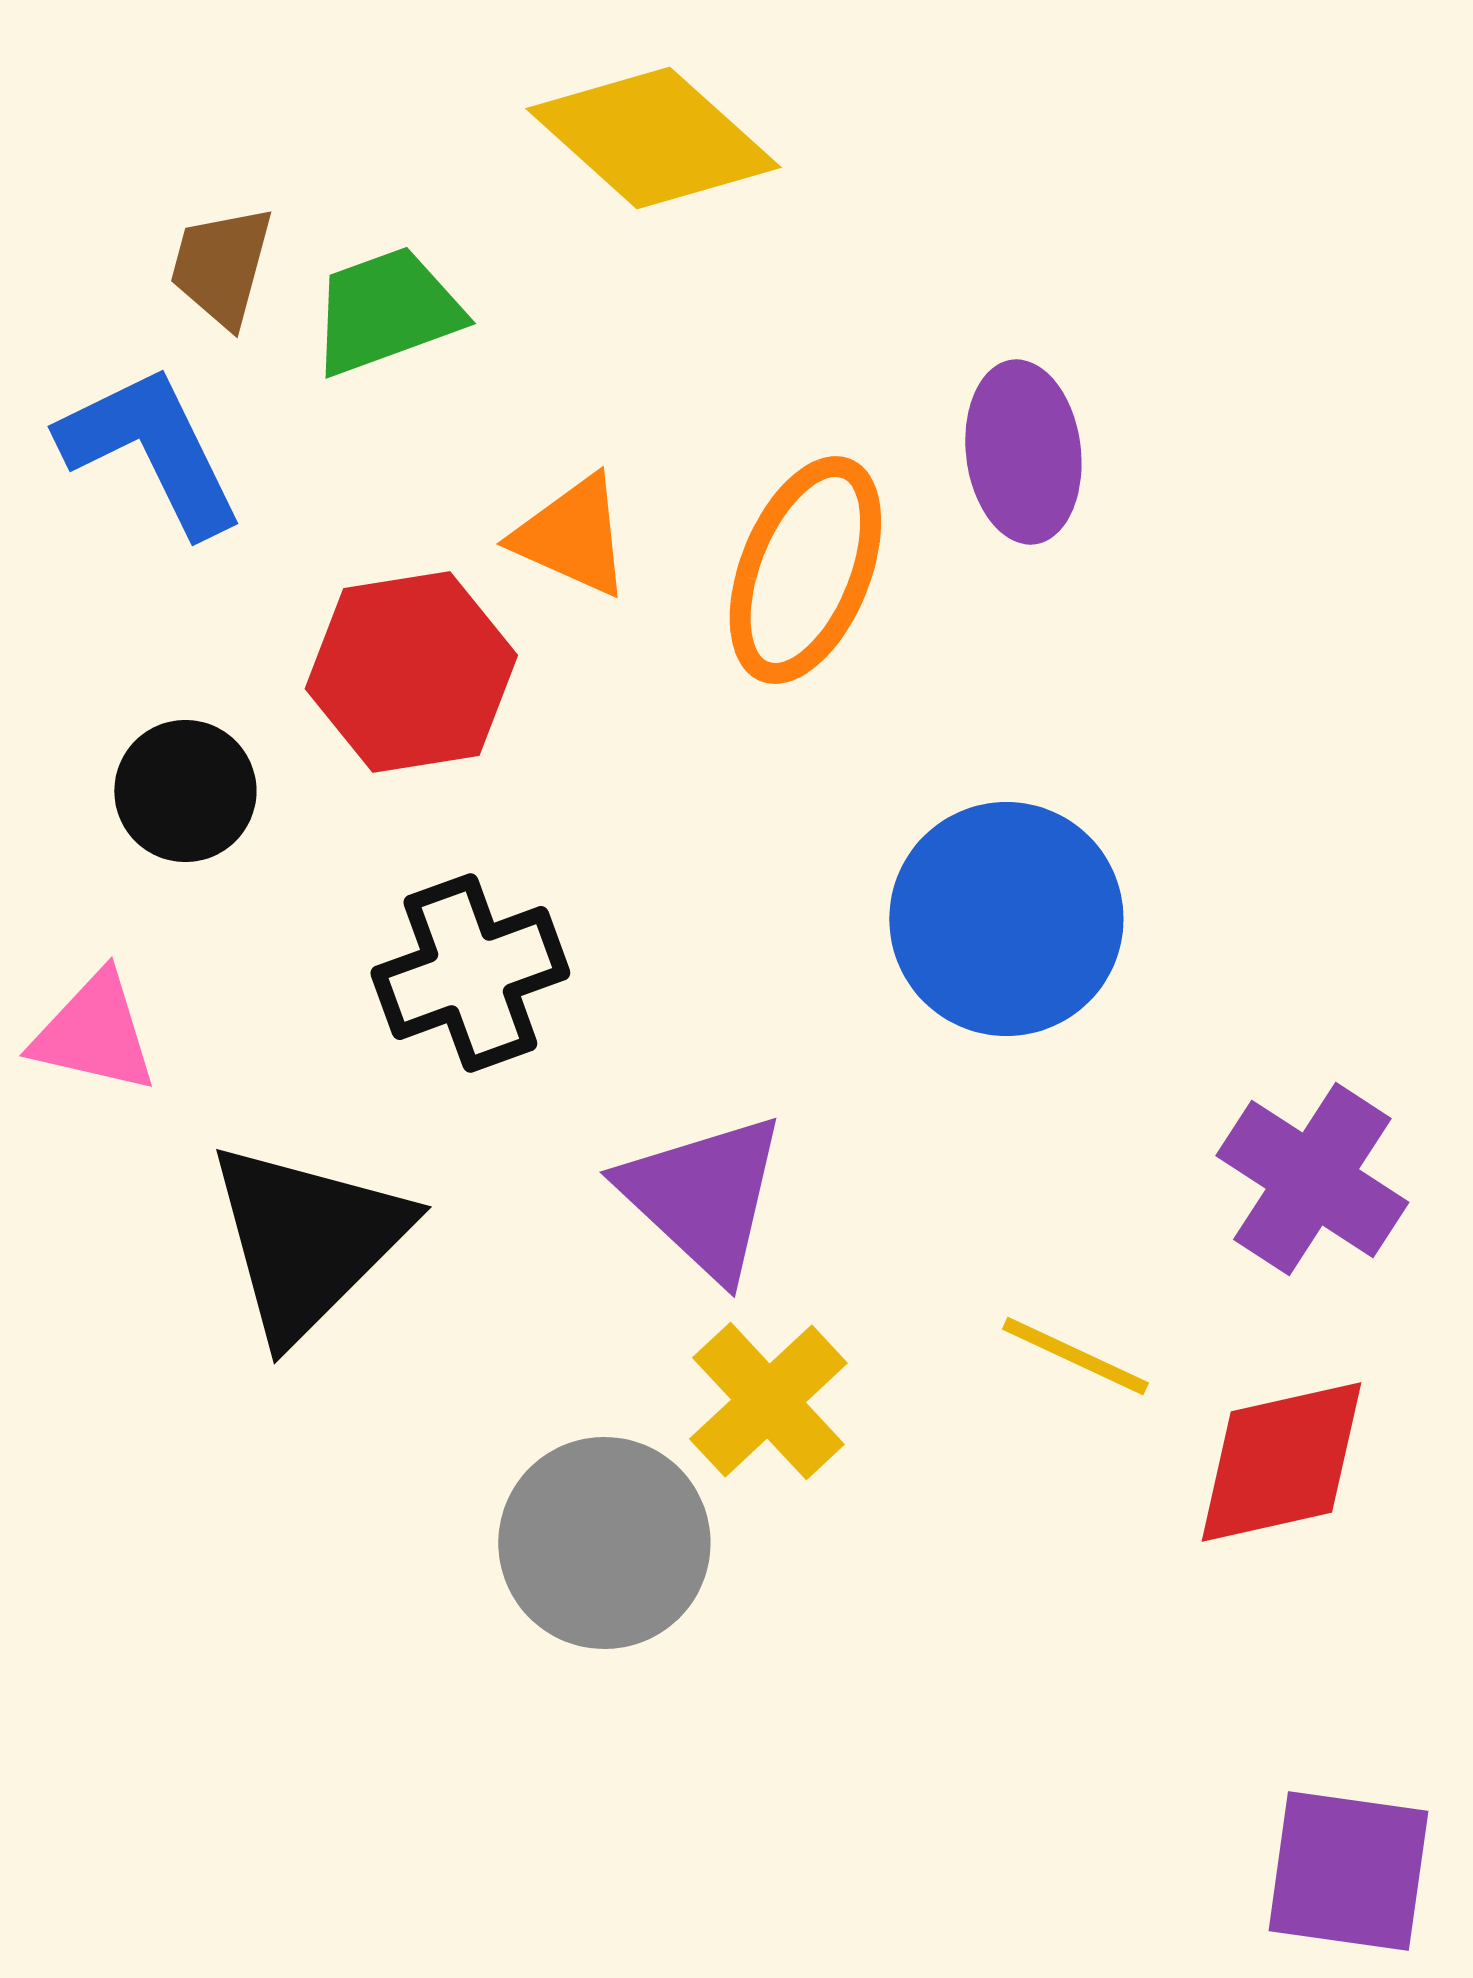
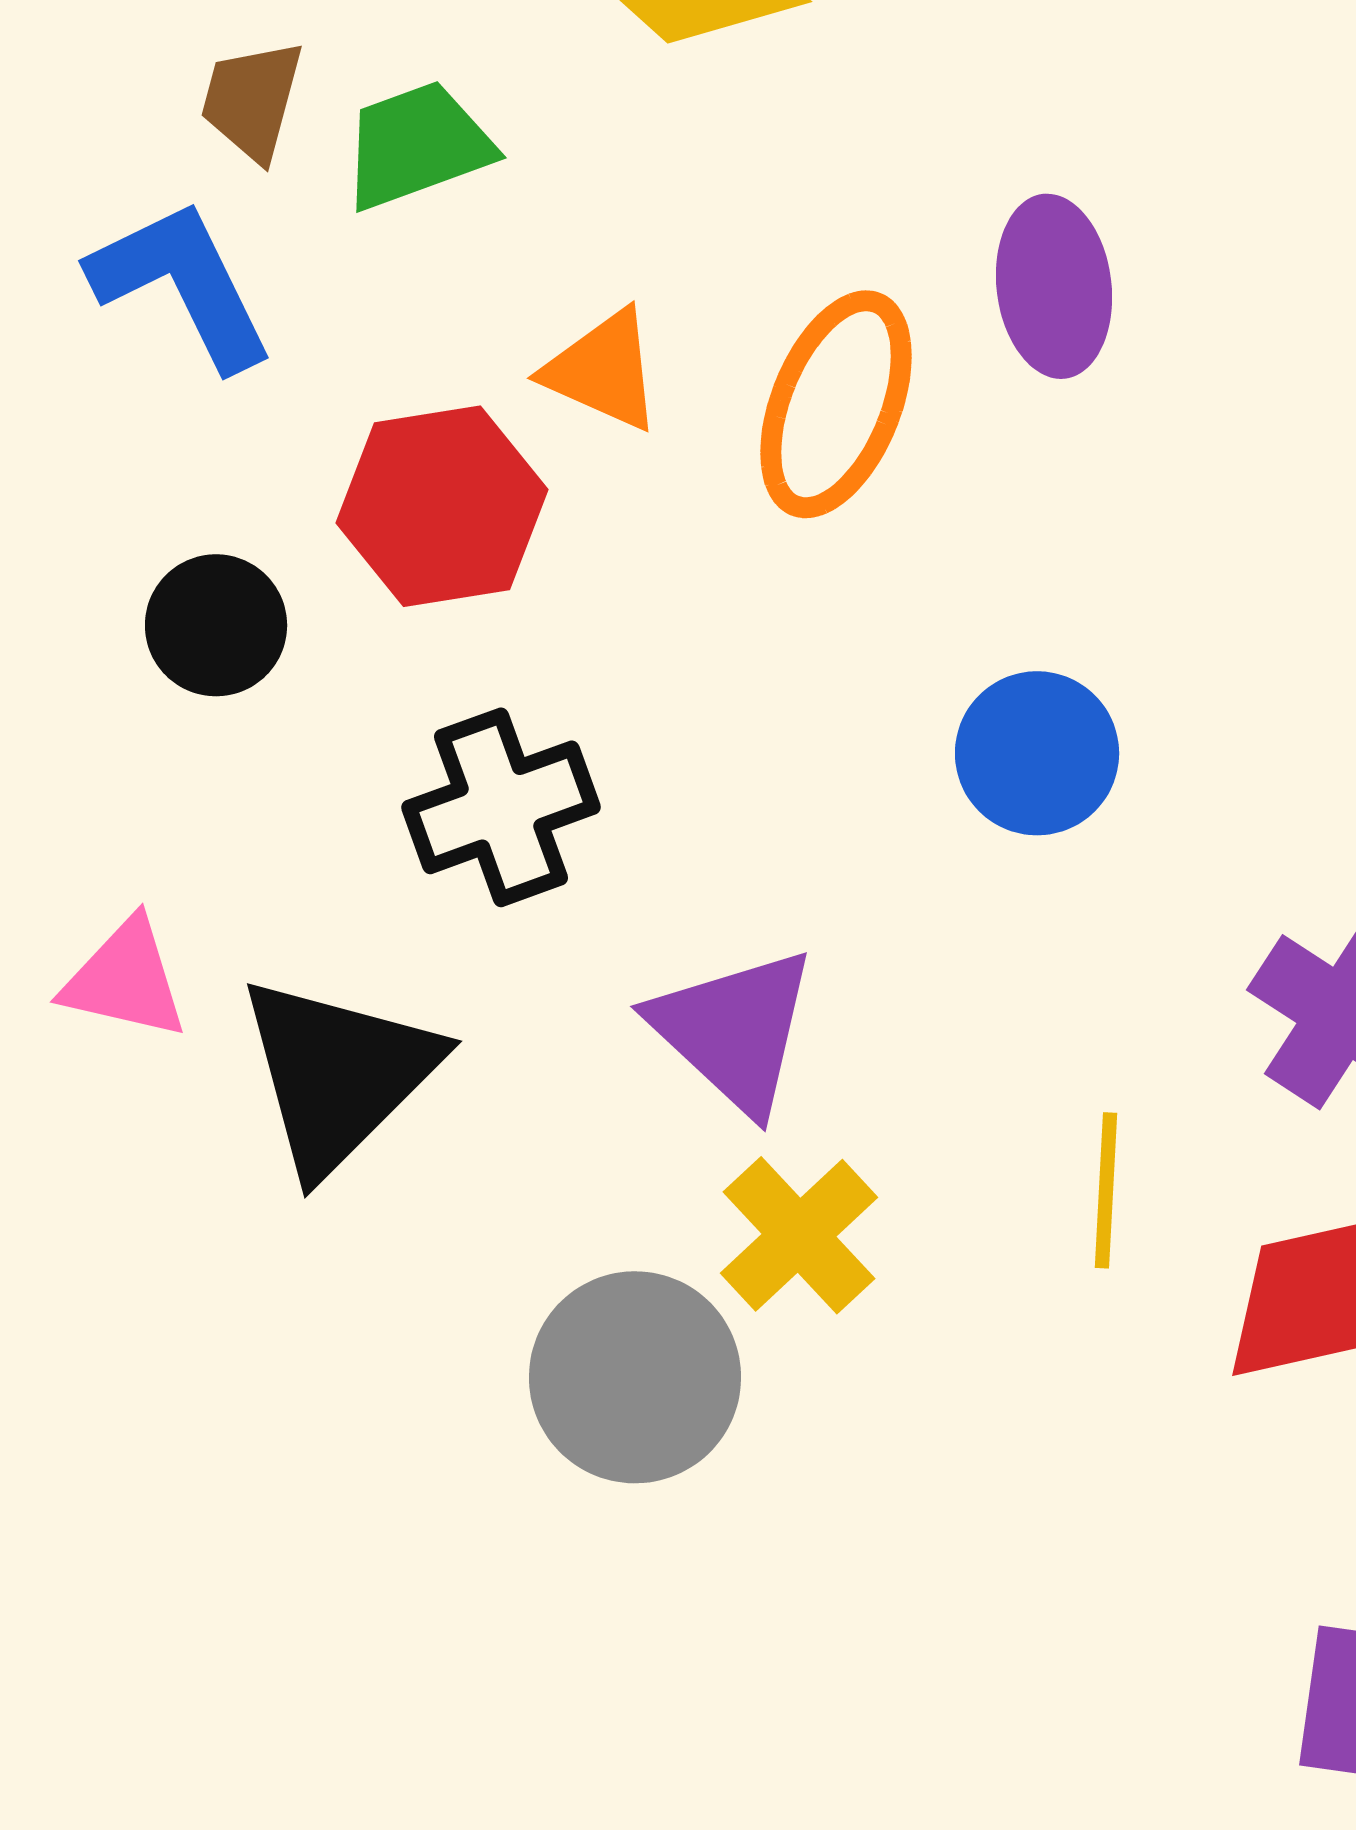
blue circle: (1006, 919) -> (1037, 753), size x0.7
pink triangle: (94, 1033) -> (125, 979), moved
yellow line: (1075, 1356) -> (1106, 1190), turned 68

